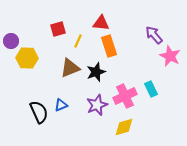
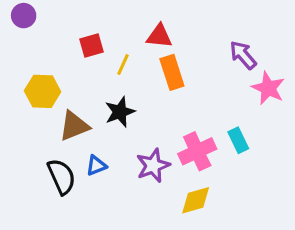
purple circle: (11, 41) -> (24, 16), moved
brown triangle: (70, 68) -> (74, 126), moved
black star: (96, 72) -> (120, 112), moved

